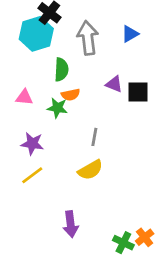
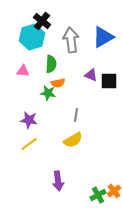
blue triangle: (130, 34) -> (103, 37), size x1.6
pink triangle: (24, 97) -> (23, 71), moved
green cross: (123, 243) -> (98, 195), turned 35

